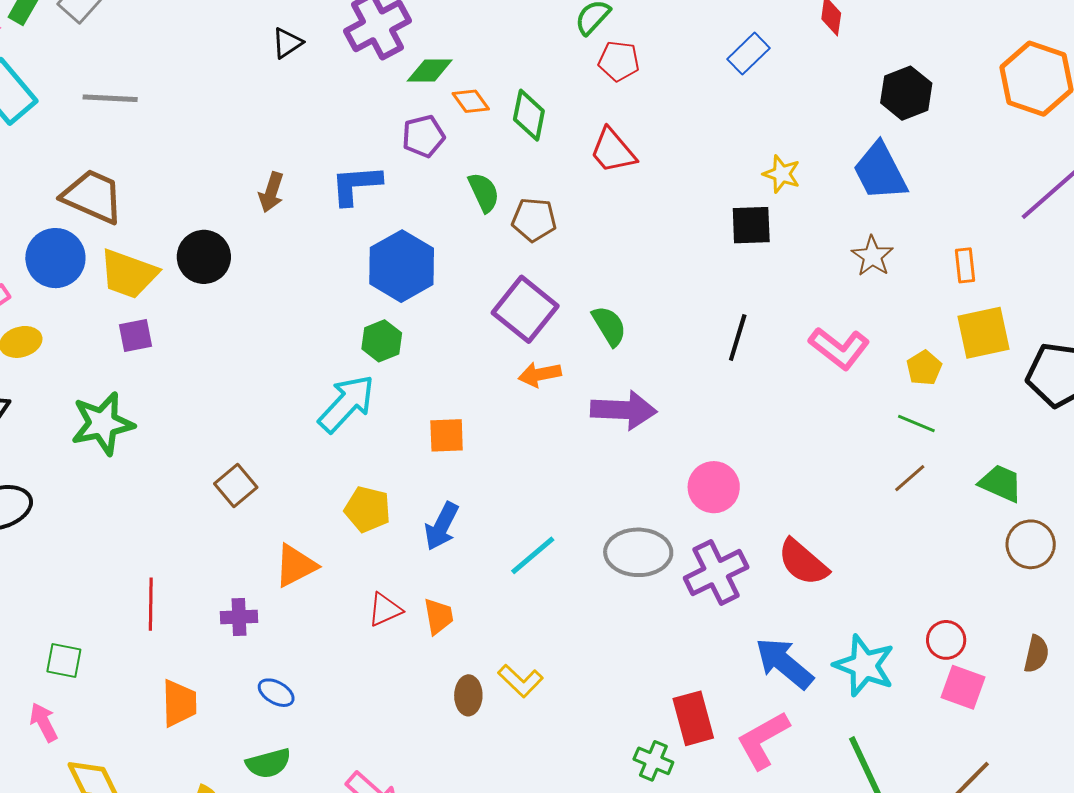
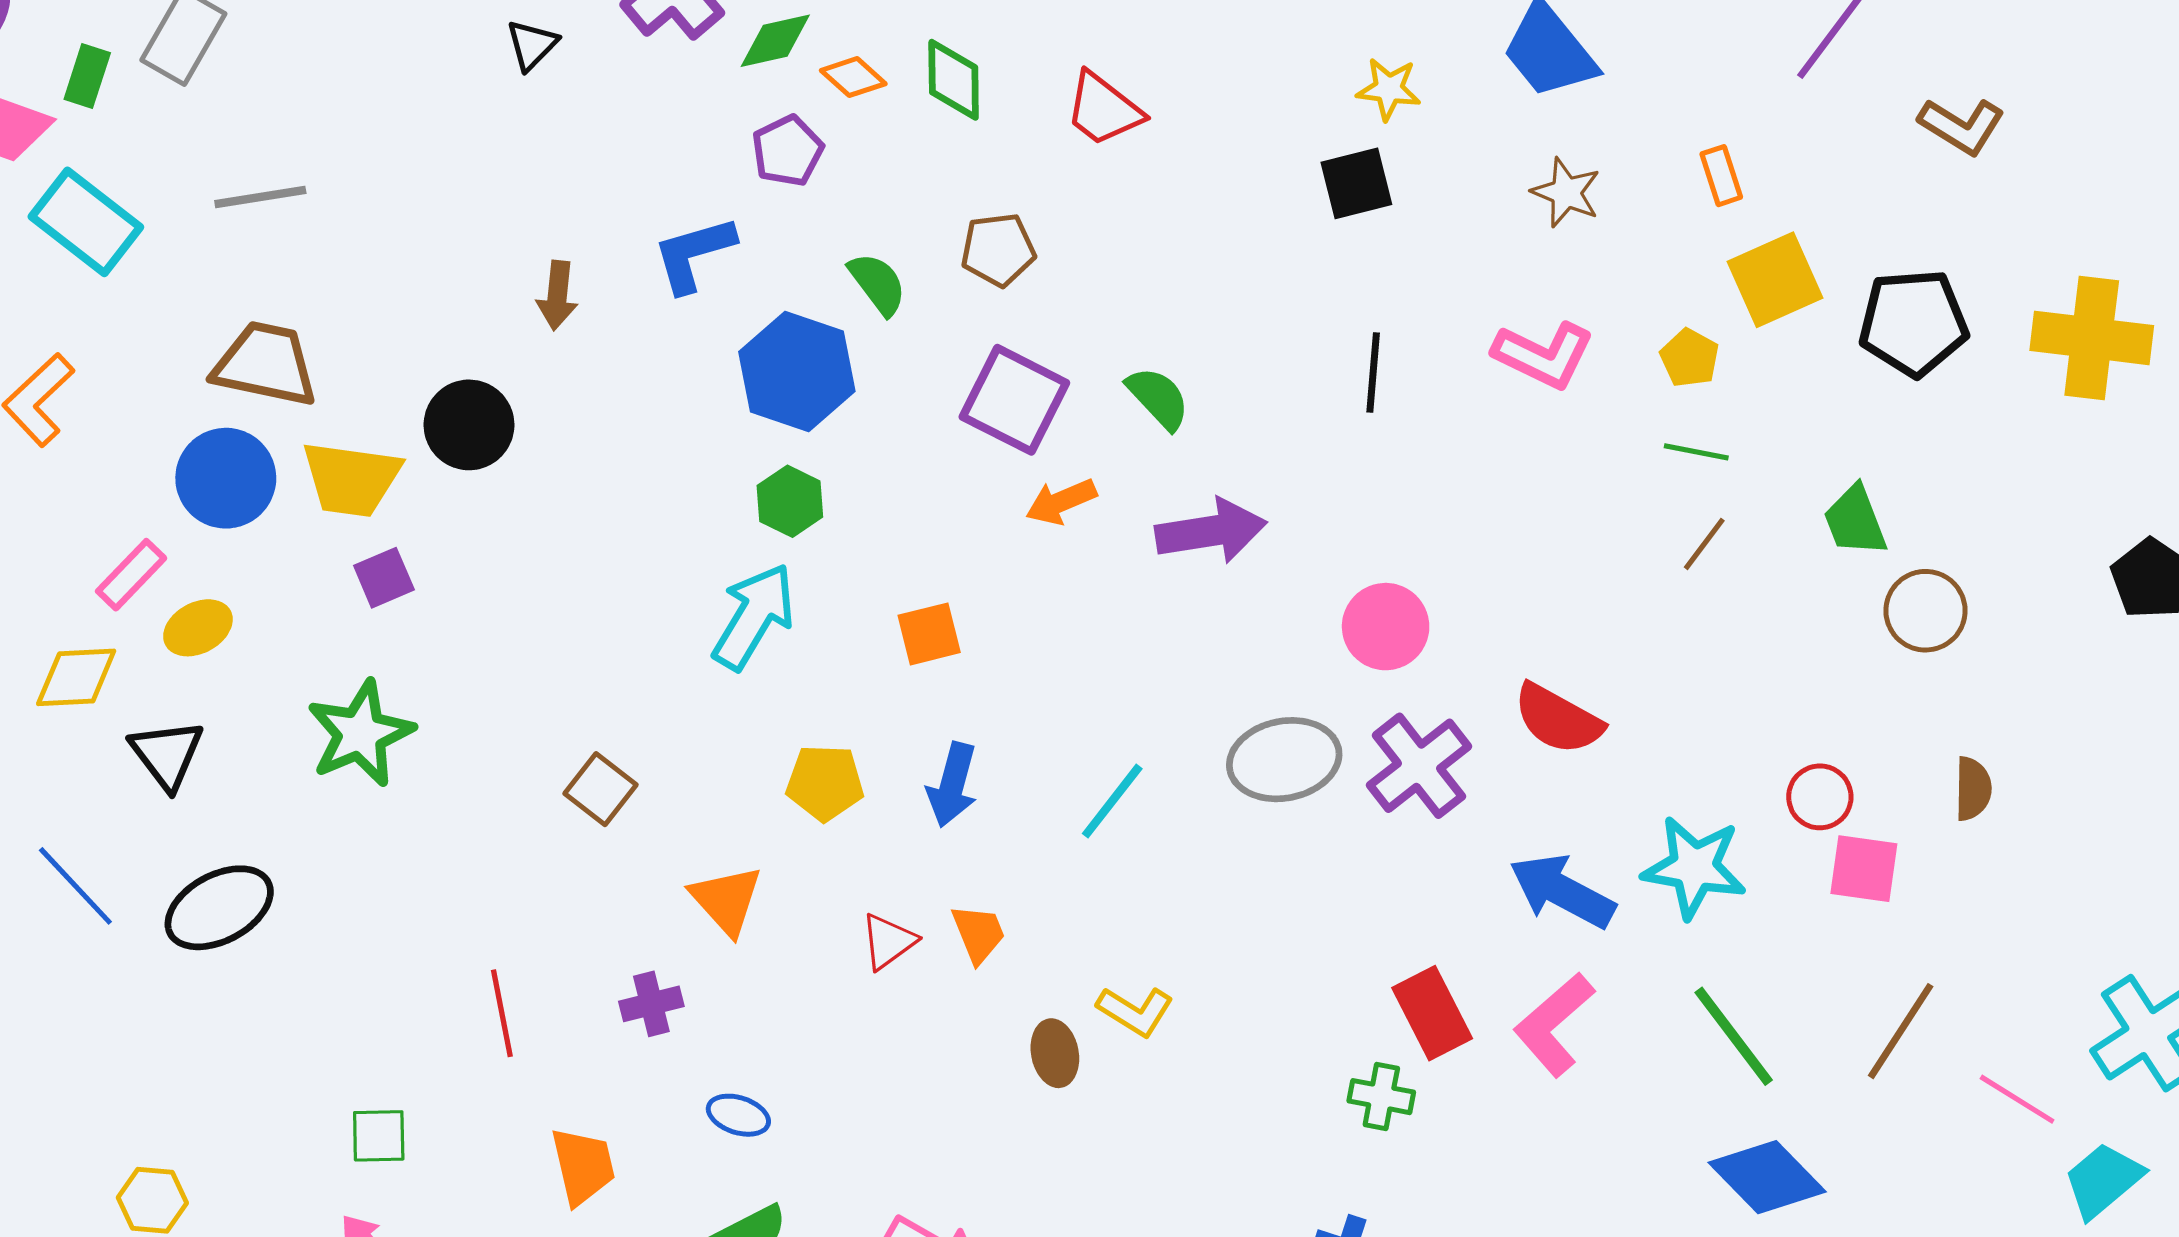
green semicircle: (484, 192) -> (878, 284), moved
green trapezoid: (1001, 483) -> (1855, 521), turned -123
orange triangle: (296, 566) -> (726, 900), turned -33

